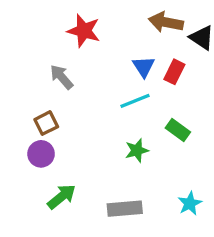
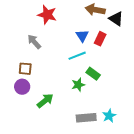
brown square: (46, 123) -> (25, 69), turned 32
green rectangle: (178, 130) -> (93, 74), moved
green arrow: (62, 197) -> (45, 101), moved
gray rectangle: (125, 209) -> (86, 118), moved

